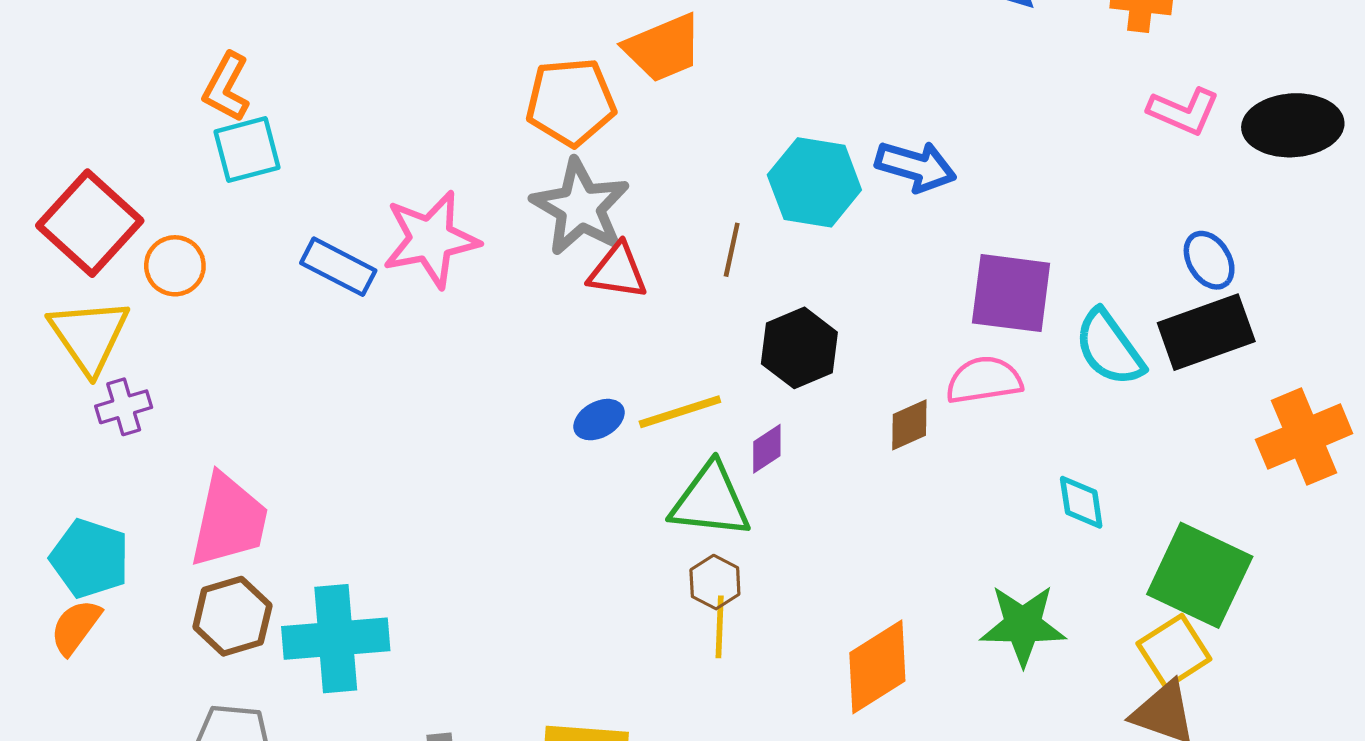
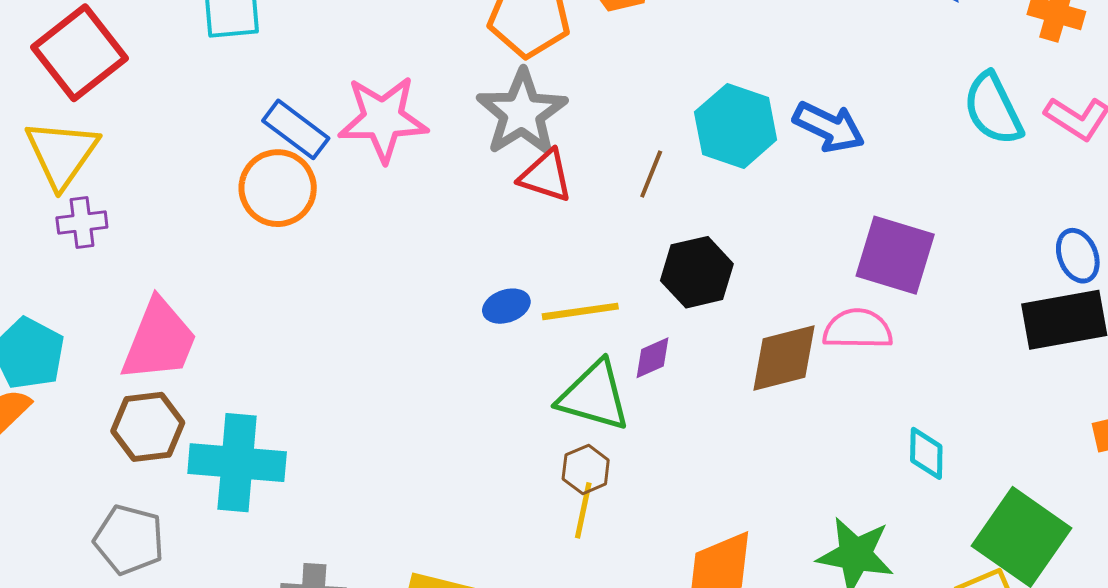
orange circle: (175, 266) -> (278, 188), moved, size x1.4
cyan semicircle: (1109, 348) -> (993, 109), moved
brown diamond: (909, 425) -> (784, 358), size x1.6

